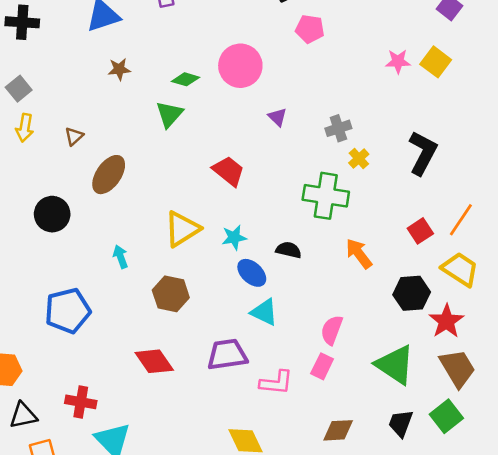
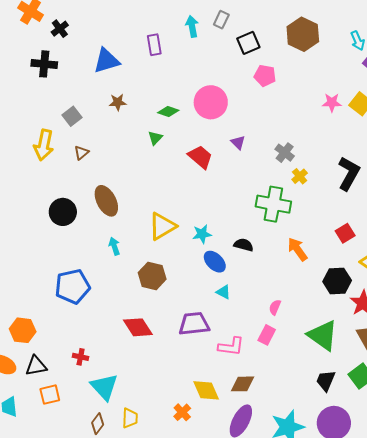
gray square: (19, 89) -> (72, 116), moved
green triangle: (169, 114) -> (155, 138), size x0.7
yellow arrow: (25, 128) -> (44, 145), size x1.4
gray cross: (338, 128) -> (285, 153), turned -36
red trapezoid: (228, 171) -> (200, 157), moved
brown ellipse: (109, 175) -> (106, 201), moved, turned -64
cyan triangle: (264, 312) -> (223, 292), size x0.7
pink semicircle: (332, 330) -> (275, 307), size x0.7
red cross: (81, 402) -> (81, 357), size x0.7
brown diamond: (338, 430) -> (242, 384), moved

